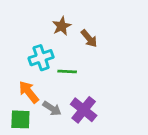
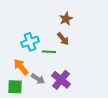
brown star: (62, 26) -> (66, 19), moved
brown arrow: (89, 38) -> (63, 39), moved

